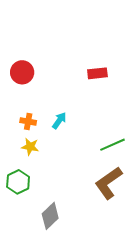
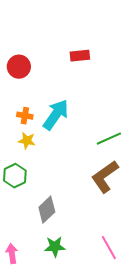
red rectangle: (97, 73) -> (80, 56), moved
cyan arrow: (59, 121) -> (56, 115), size x1.8

